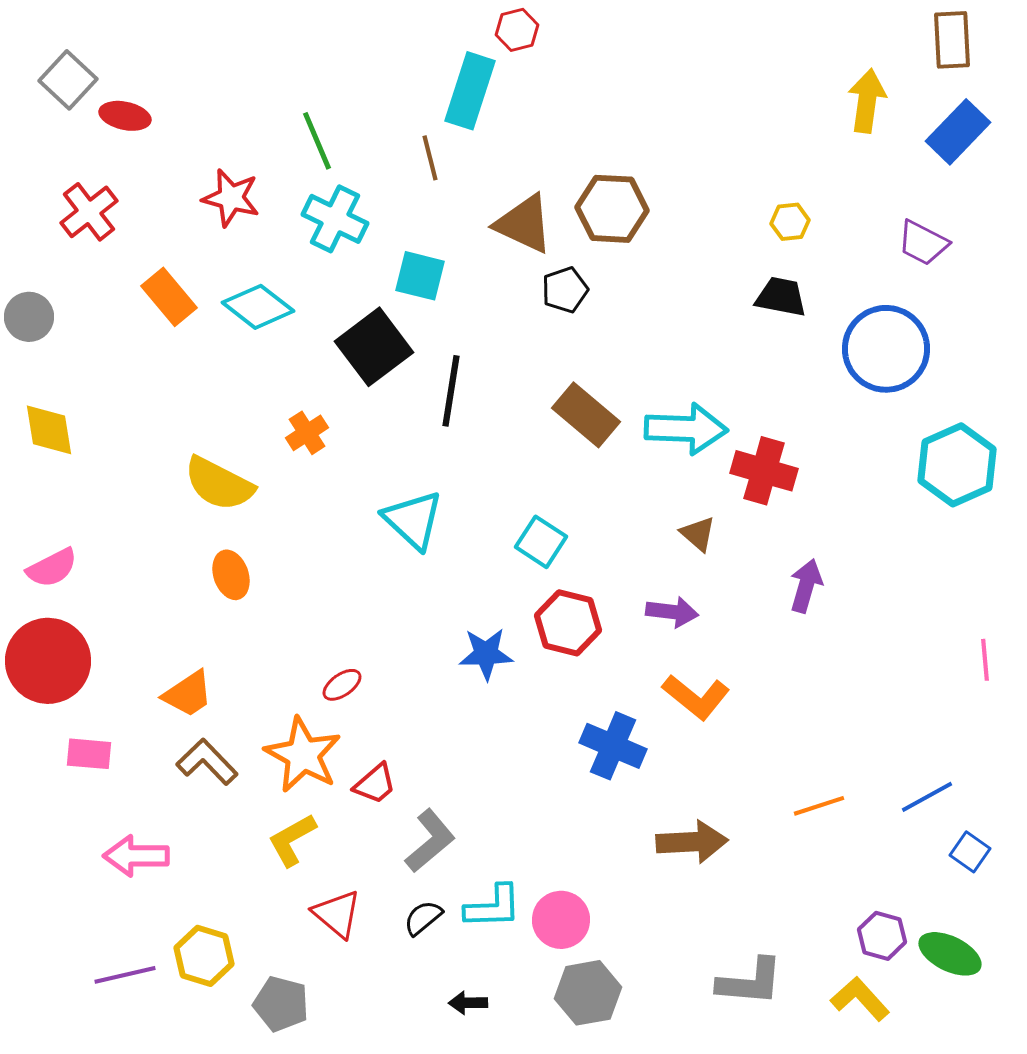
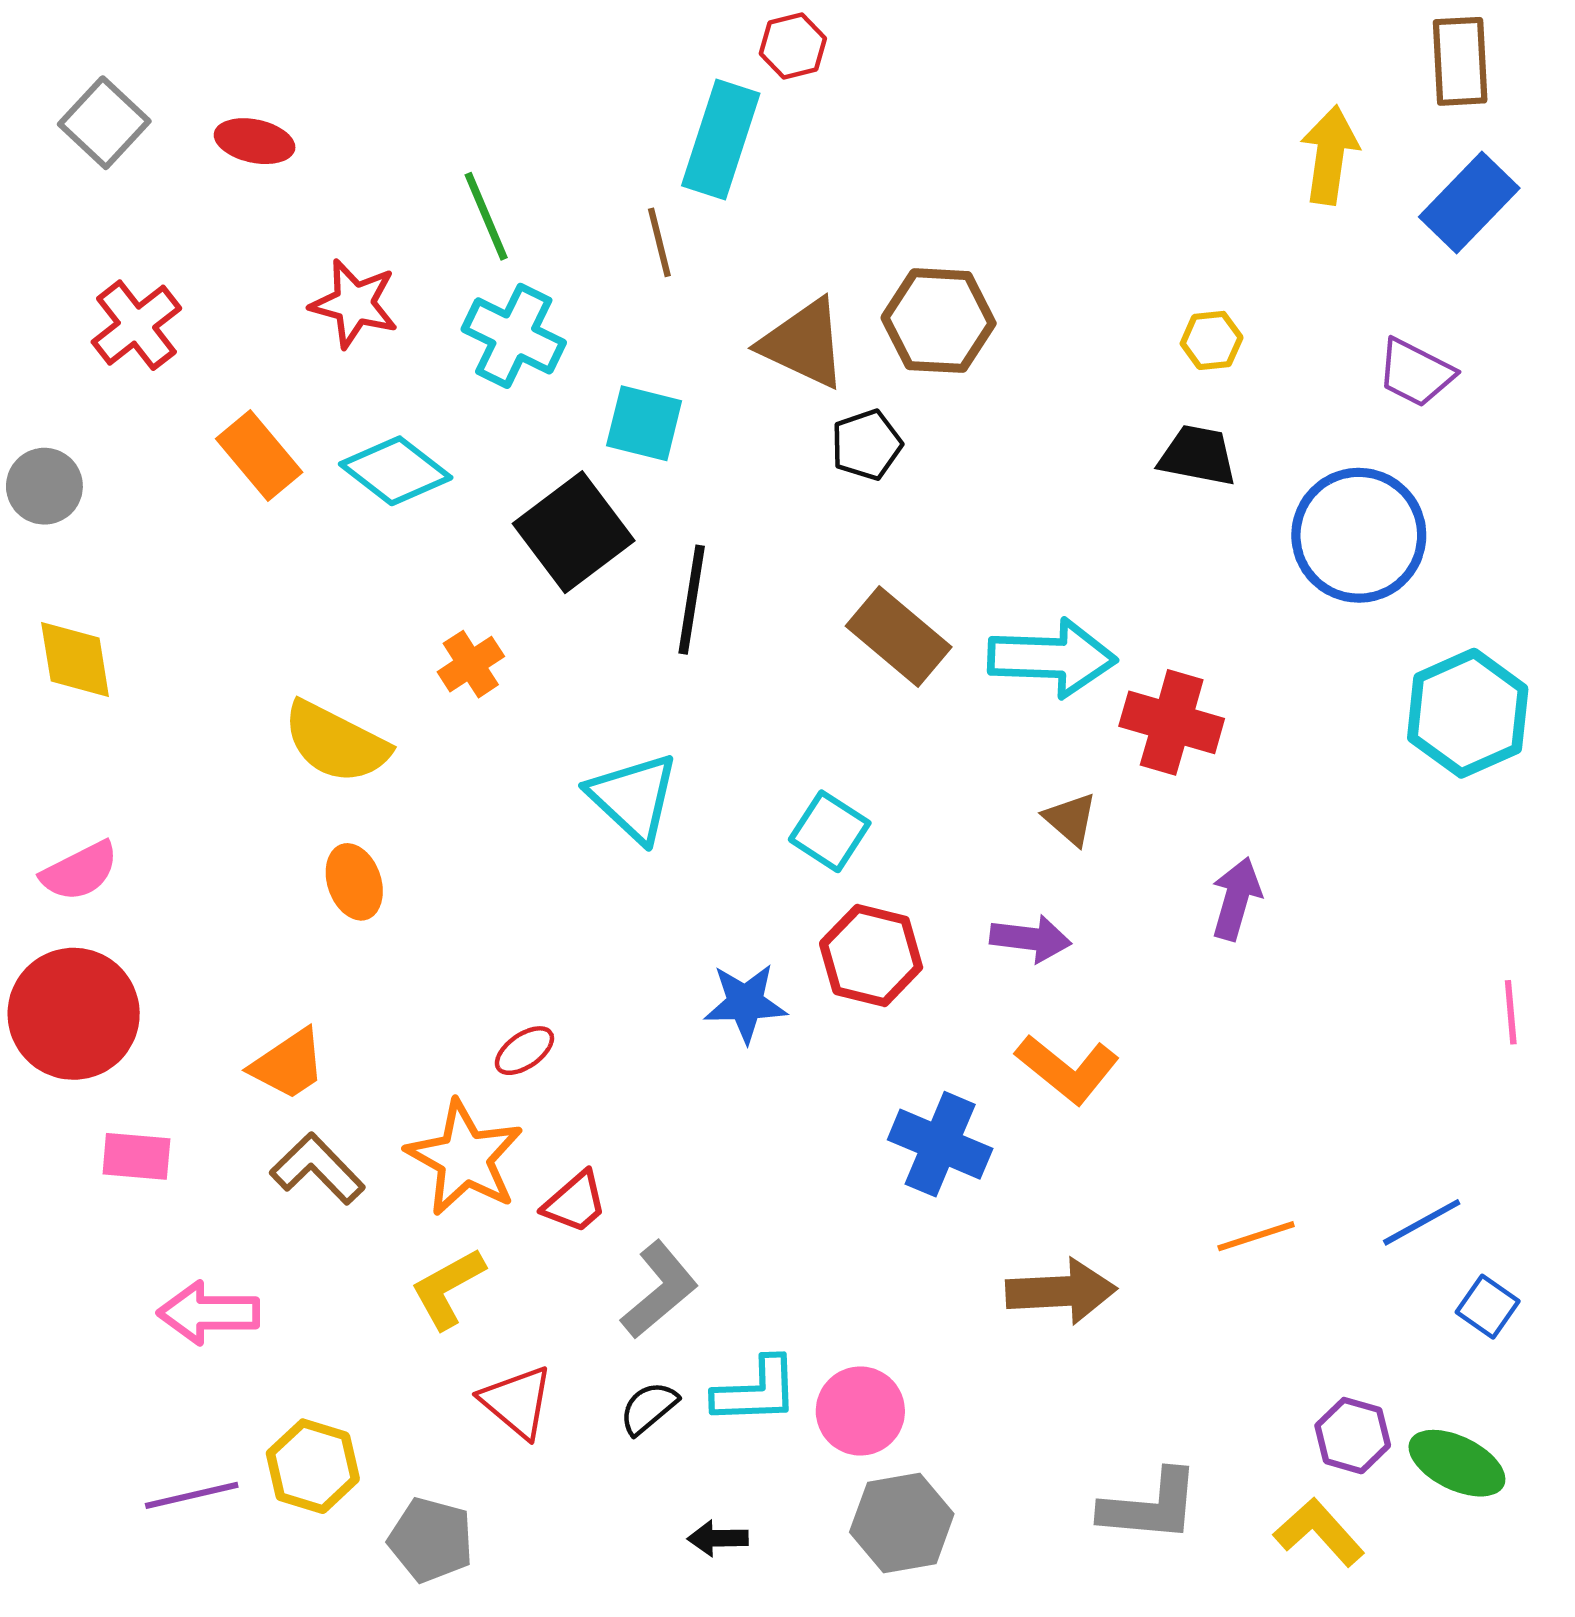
red ellipse: (125, 116) -> (255, 141), moved

